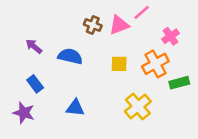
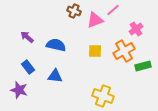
brown cross: (93, 25) -> (74, 11), moved
yellow cross: (138, 106) -> (103, 96), moved, turned -30
blue triangle: (75, 108) -> (55, 76), moved

